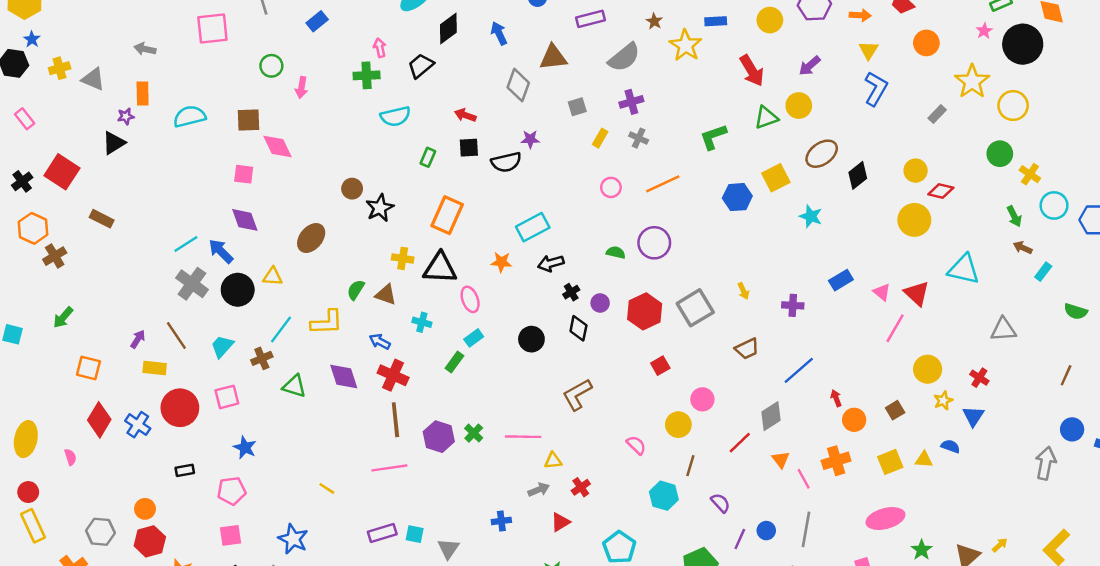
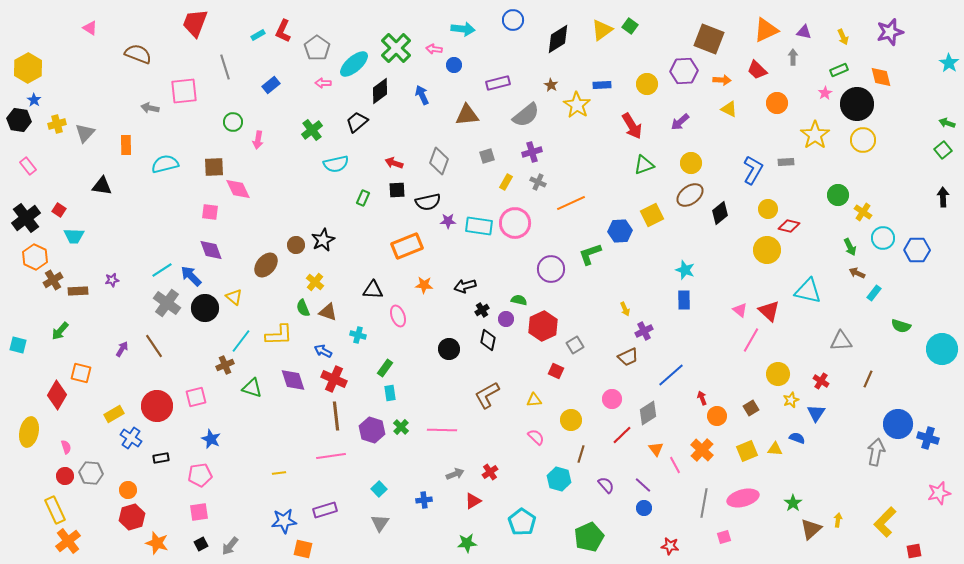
pink arrow: (380, 48) -> (323, 83), moved, turned -77
gray arrow: (145, 49) -> (150, 108), moved
yellow triangle: (869, 50) -> (729, 109), turned -36
green cross: (367, 75) -> (312, 130), turned -35
gray triangle: (93, 79) -> (85, 133), turned 50
gray diamond: (518, 85) -> (439, 161), moved
blue L-shape: (876, 89) -> (753, 170), moved
yellow circle: (799, 106) -> (691, 163), moved
yellow circle: (1013, 106) -> (863, 140), moved
gray rectangle: (937, 114) -> (786, 162), turned 42
purple star: (126, 116) -> (112, 280), moved
green L-shape: (713, 137) -> (590, 254), moved
purple star: (530, 139) -> (448, 221), moved
black triangle: (114, 143) -> (102, 186), turned 40
red square: (62, 172) -> (59, 210), size x0.5
black cross: (22, 181) -> (26, 218), size x1.6
orange line: (663, 184) -> (571, 203), moved
pink circle: (611, 187) -> (515, 223), size x1.8
brown circle: (352, 189) -> (296, 245), moved
orange rectangle: (447, 215) -> (407, 246), moved, turned 44
cyan star: (811, 216) -> (685, 270), moved
brown rectangle: (102, 219) -> (78, 291), moved, turned -30
cyan rectangle: (533, 227) -> (479, 226), moved, turned 36
green semicircle: (616, 252) -> (519, 300), moved
yellow cross: (403, 258) -> (315, 282), moved, turned 30
black triangle: (440, 268) -> (373, 290), size x0.7
yellow triangle: (273, 277) -> (234, 297), turned 36
blue rectangle: (841, 280) -> (684, 300), moved, turned -60
green semicircle: (356, 290) -> (303, 308), turned -54
purple cross: (793, 305) -> (644, 331), moved, turned -30
gray square: (695, 308) -> (575, 345), moved, size x0.6
cyan rectangle: (474, 338) -> (390, 393), moved, turned -63
cyan trapezoid: (222, 346) -> (74, 236), moved, turned -130
red square: (660, 366) -> (556, 371), turned -35
yellow rectangle: (155, 368) -> (114, 414), moved, turned -36
brown line: (1066, 375) -> (868, 379), moved
pink circle: (702, 399) -> (612, 399), moved
red diamond: (99, 420) -> (57, 395), moved
blue cross: (138, 425) -> (131, 438), moved
blue circle: (1072, 429) -> (898, 424), size x1.5
yellow triangle: (553, 461) -> (534, 400), moved
orange cross: (836, 461) -> (702, 450), turned -30
yellow line: (327, 488) -> (279, 473), turned -40
red circle: (28, 492) -> (65, 476), moved
yellow rectangle: (33, 526) -> (55, 510), moved
gray line: (806, 529) -> (704, 503), moved
gray hexagon: (100, 532) -> (91, 473), moved
cyan square: (415, 534) -> (379, 489), moved, turned 35
blue star: (293, 539) -> (284, 521), moved, turned -30
purple line: (740, 539) -> (643, 485), moved, turned -72
yellow arrow: (1000, 545) -> (838, 520), turned -40
green star: (922, 550) -> (793, 503), moved

